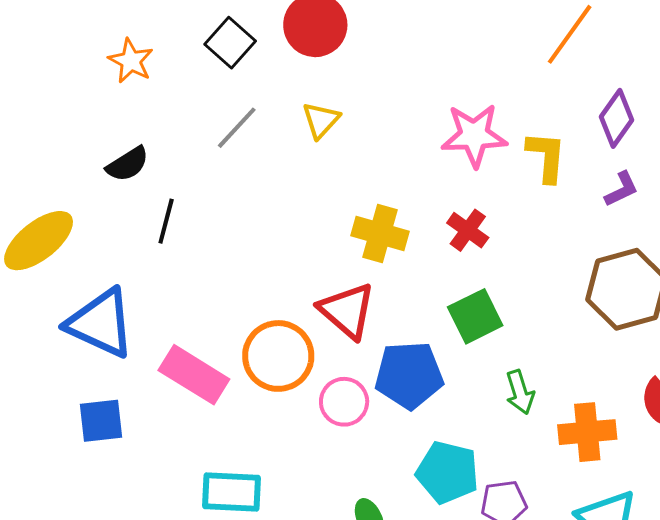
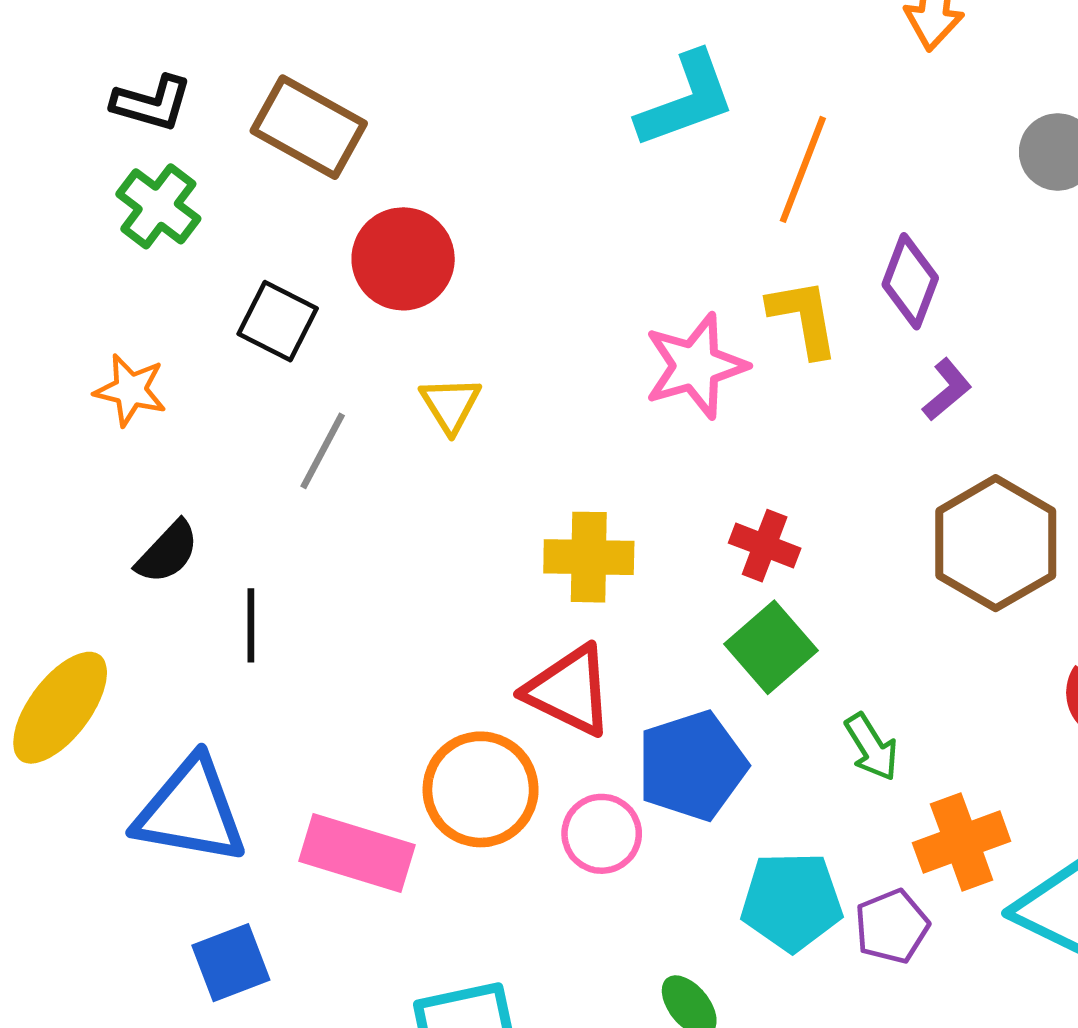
yellow L-shape: (546, 157) -> (804, 318), moved
red cross: (468, 230) -> (765, 546), moved
orange cross: (587, 432) -> (962, 842), moved

